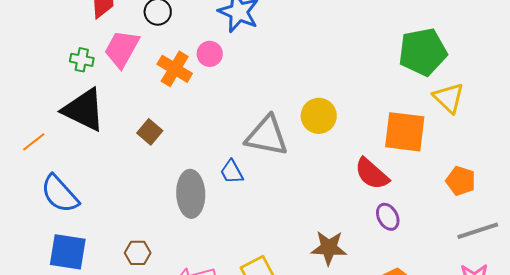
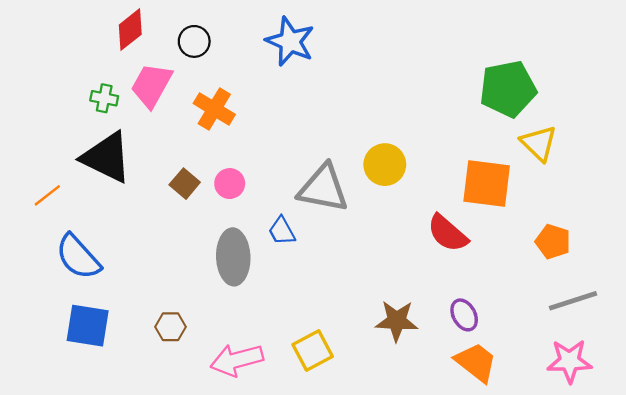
pink circle: (210, 54) -> (230, 184), moved
purple ellipse: (388, 217) -> (464, 315), moved

